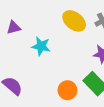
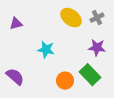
cyan star: (41, 46) -> (46, 50), moved

